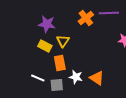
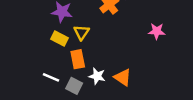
gray square: (57, 85) -> (74, 86), turned 32

